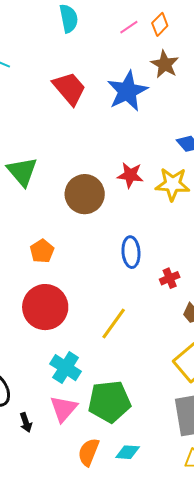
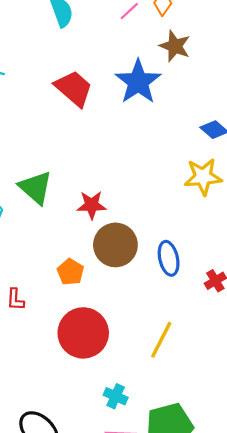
red star: (130, 175) -> (92, 205), moved
brown circle: (85, 194) -> (115, 245), moved
cyan cross: (66, 368) -> (116, 396), size x0.7

